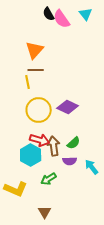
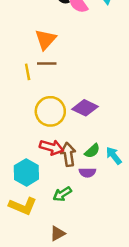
yellow line: (28, 82) -> (28, 72), moved
cyan hexagon: (31, 155) -> (26, 172), moved
cyan arrow: (92, 167) -> (114, 156), moved
brown triangle: (45, 212) -> (57, 234), turned 32

